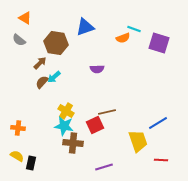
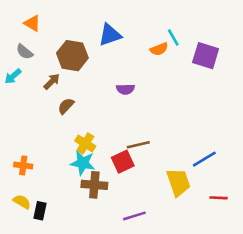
cyan line: (134, 29) -> (173, 37), turned 40
cyan arrow: (54, 77) -> (13, 76), moved
brown semicircle: (42, 82) -> (66, 106), moved
red line: (161, 160) -> (218, 198), moved

